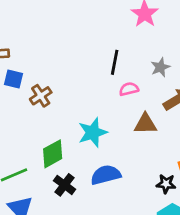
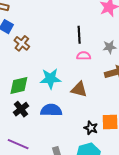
black line: (115, 62) -> (79, 35), turned -30
brown cross: (41, 96) -> (22, 43), turned -35
brown triangle: (145, 124) -> (79, 89), moved

